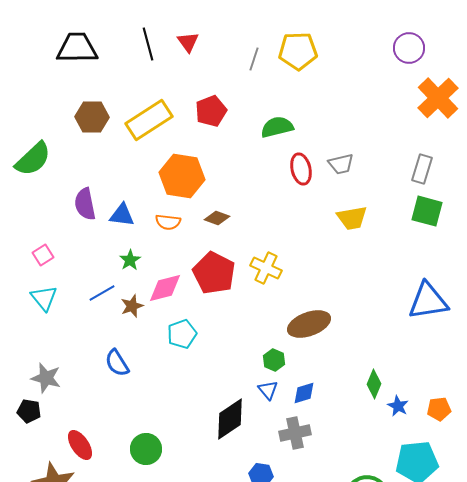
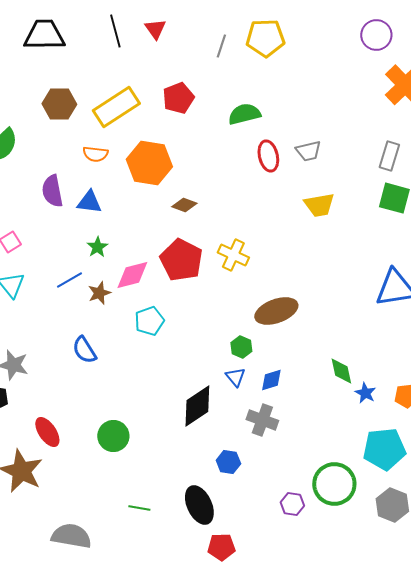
orange semicircle: (168, 222) -> (95, 154), moved
green diamond: (374, 384) -> (341, 371), turned -36
gray cross: (295, 433) -> (262, 420), turned 32

